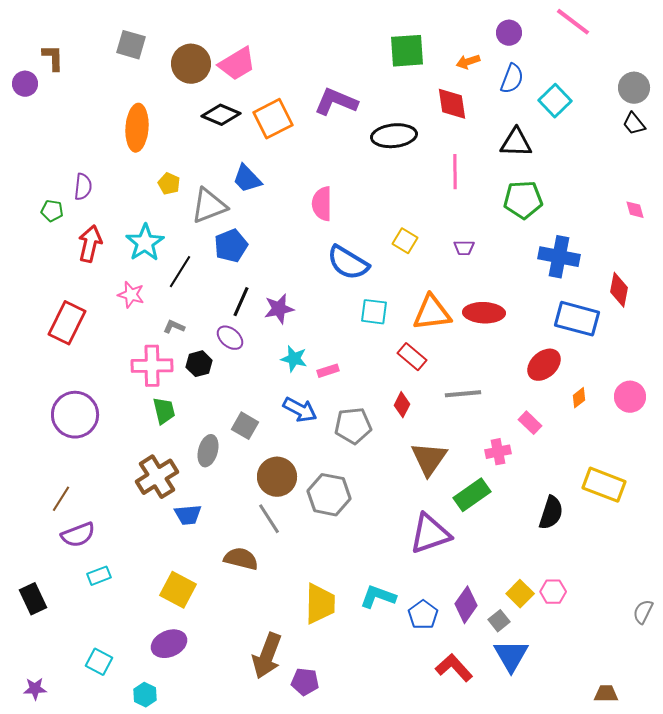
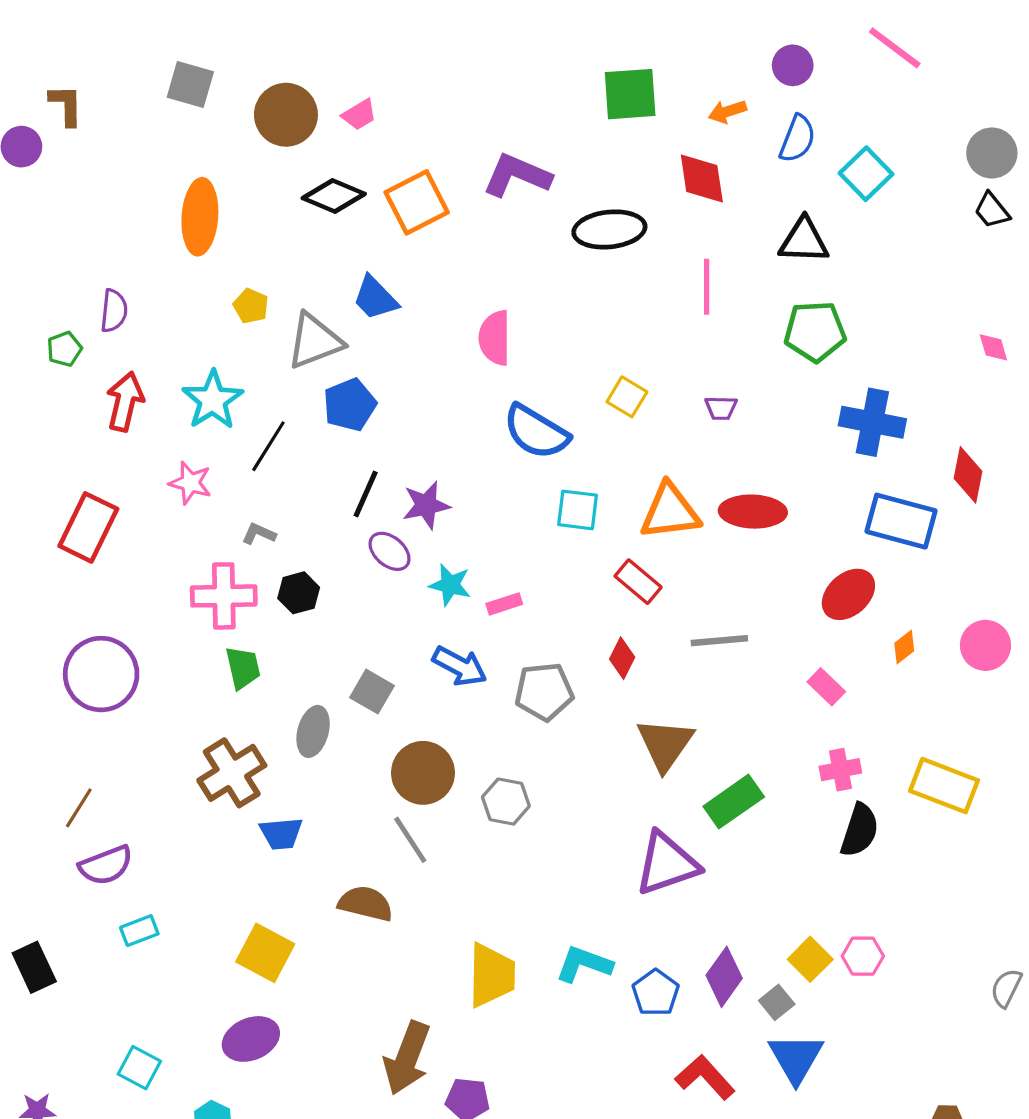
pink trapezoid: (237, 64) -> (359, 115), size x0.6
green pentagon: (52, 211) -> (64, 349), turned -30
purple ellipse: (230, 338) -> (390, 551), moved
pink cross: (498, 452) -> (840, 770), moved
gray hexagon: (329, 495) -> (506, 802), size x0.7

